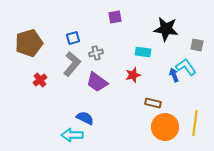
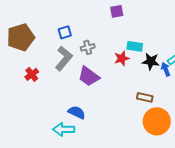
purple square: (115, 17) -> (117, 11), moved
black star: (166, 29) -> (151, 61), moved, size x0.7
red star: (133, 75) -> (122, 58), moved

